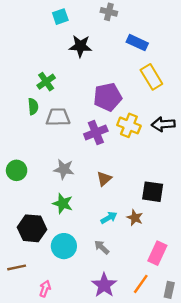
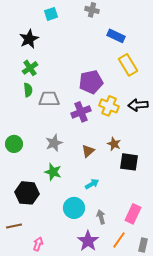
black star: (80, 46) -> (29, 39), moved, turned -30
green cross: (46, 82) -> (30, 68), moved
gray star: (64, 169) -> (54, 143), turned -30
brown star: (135, 218) -> (114, 144), moved
cyan circle: (64, 246) -> (74, 208), moved
gray arrow: (102, 247) -> (101, 217), moved, turned 32

